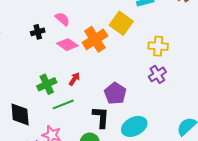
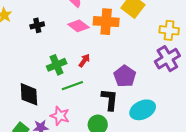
black cross: (38, 32) -> (37, 25), moved
orange cross: (95, 39) -> (106, 22), turned 35
purple cross: (157, 74) -> (167, 59), size x1.4

